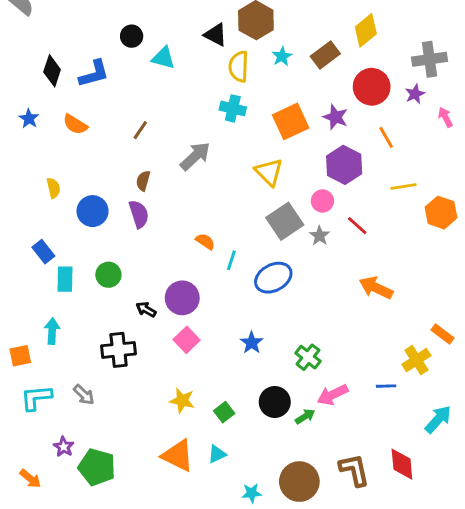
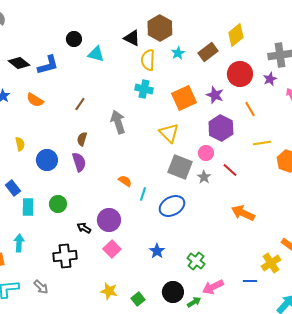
black diamond: (52, 71) -> (19, 63), turned -70
gray arrow: (195, 156) -> (118, 122), turned -65
gray square: (285, 221) -> (180, 167), turned -35

